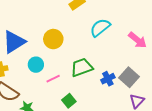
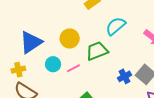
green trapezoid: (82, 67) -> (97, 51), moved
pink line: (53, 79) -> (73, 68), moved

